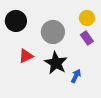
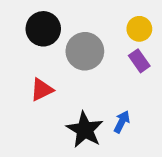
black circle: (16, 21) -> (43, 29), moved
black star: (56, 63) -> (85, 130), moved

